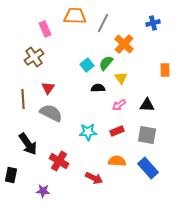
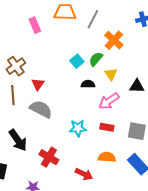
brown cross: (34, 57) -> (16, 66), moved
pink arrow: (119, 105) -> (109, 101), size x1.5
black triangle: (147, 105) -> (137, 86), moved
red rectangle: (117, 131) -> (107, 127), turned 32

